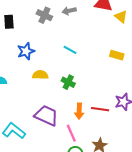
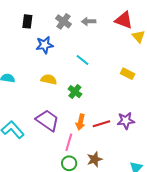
blue star: (26, 51) -> (45, 45), moved
red line: (100, 109) -> (101, 124), turned -36
pink line: (71, 133) -> (69, 142), turned 30

